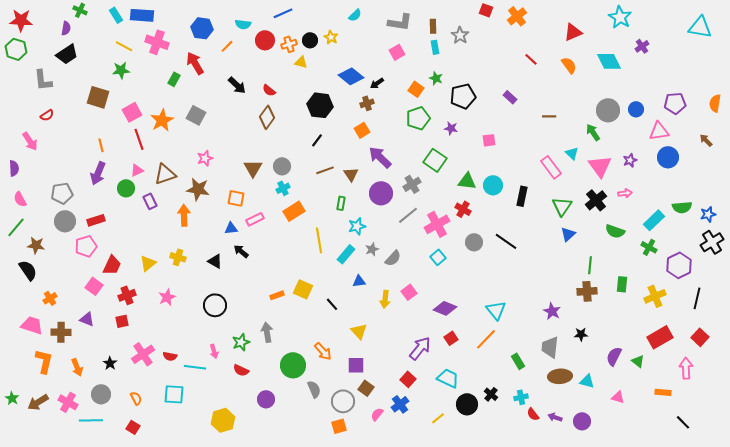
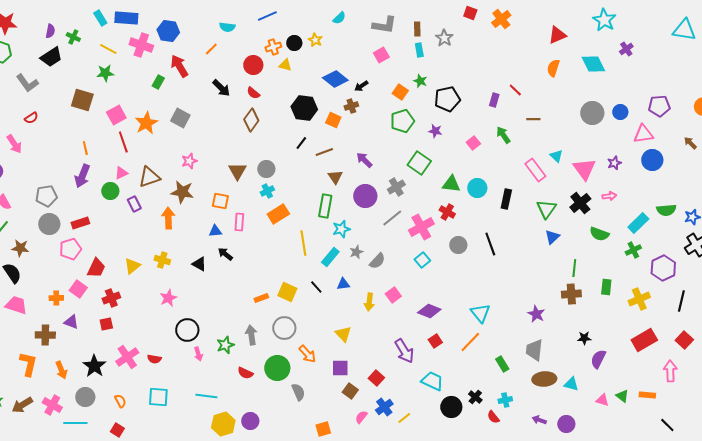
green cross: (80, 10) -> (73, 37), moved
blue hexagon: (202, 28) -> (168, 31), moved
red circle: (265, 40) -> (253, 65), moved
red line: (531, 59) -> (515, 90), moved
orange semicircle: (569, 65) -> (553, 68), turned -126
gray L-shape: (43, 80) -> (27, 83), turned -30
purple rectangle: (510, 97) -> (494, 100), turned 64
orange square: (362, 130) -> (333, 120), moved, turned -35
green arrow: (593, 132) -> (503, 135), moved
pink square: (489, 140) -> (473, 143), turned -32
purple arrow: (380, 157) -> (364, 160), size x0.7
brown line: (325, 170) -> (324, 152), moved
green rectangle: (341, 203) -> (325, 206), size x1.6
pink rectangle: (255, 219) -> (239, 222), turned -60
black line: (506, 241) -> (490, 244), turned 35
green cross: (649, 247) -> (633, 250), turned 35
pink star: (167, 297) -> (168, 298), moved
orange cross: (50, 298) -> (56, 298), moved, turned 32
black line: (332, 304) -> (316, 287), moved
black circle: (215, 305) -> (187, 330), moved
pink trapezoid: (32, 325) -> (16, 305), moved
black star: (581, 334) -> (584, 338), moved
purple arrow: (420, 348) -> (404, 351), turned 110
green triangle: (638, 361) -> (622, 396), moved
black star: (110, 363) -> (94, 366), size x1.6
cyan line: (195, 367) -> (206, 396), moved
red semicircle: (241, 370) -> (245, 373), moved
red square: (408, 379) -> (376, 378), moved
purple circle: (266, 399) -> (250, 421), moved
gray circle: (343, 401) -> (284, 328), moved
red semicircle: (533, 414) -> (493, 417), moved
yellow line: (438, 418) -> (404, 418), moved
yellow hexagon: (223, 420) -> (223, 424), moved

